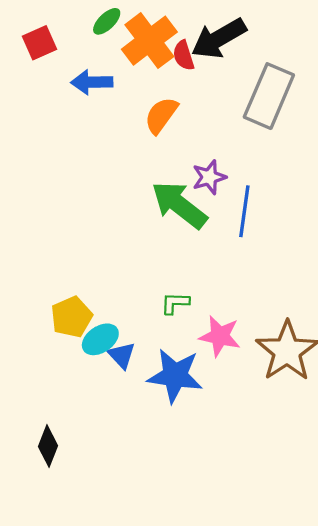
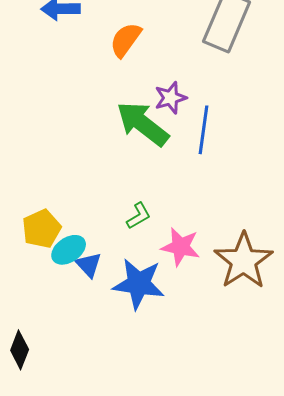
green L-shape: (175, 303) -> (139, 216), turned 148

